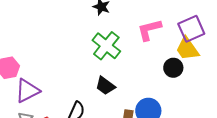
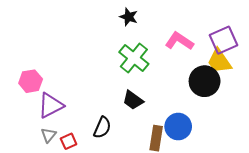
pink L-shape: (149, 30) -> (179, 41), turned 48
black circle: (173, 68) -> (205, 81), size x1.5

